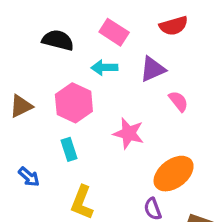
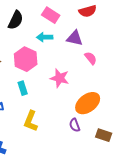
black semicircle: (58, 40) -> (16, 20), turned 102
purple triangle: (153, 69) -> (75, 38), turned 36

